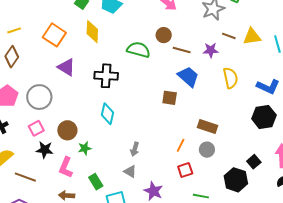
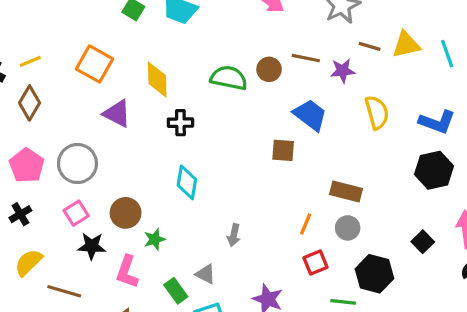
yellow diamond: (92, 32) -> (157, 80), moved
brown circle: (164, 35) -> (269, 69), moved
brown line: (182, 50) -> (306, 58), moved
black cross: (106, 76) -> (180, 123), size x0.7
gray triangle: (130, 171) -> (205, 274), moved
black hexagon: (236, 180) -> (374, 274), moved

